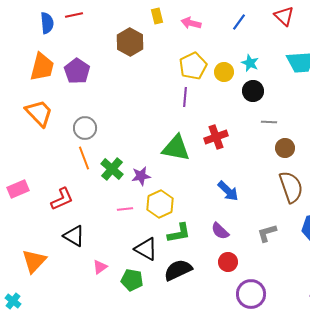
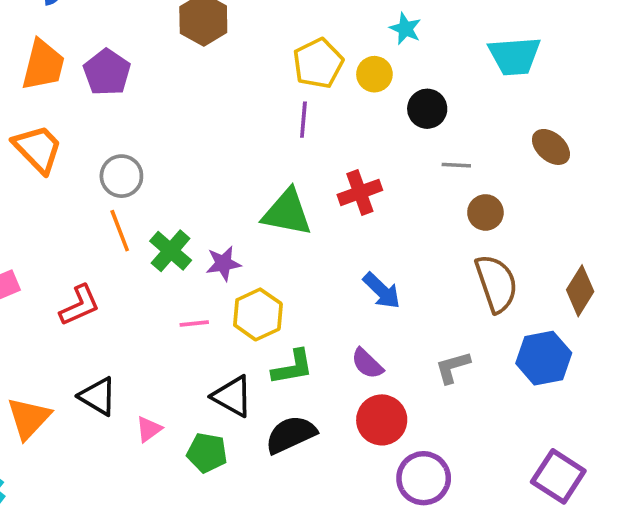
cyan star: (250, 63) -> (405, 29), moved
black triangle: (74, 236) -> (98, 396), moved
red circle: (228, 262) -> (382, 420), size x1.4

